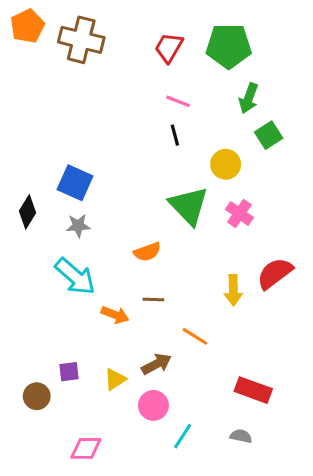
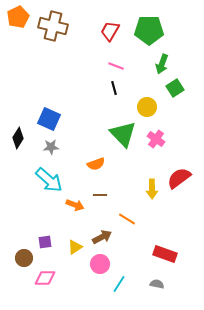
pink diamond: (86, 448) -> (45, 278), moved

